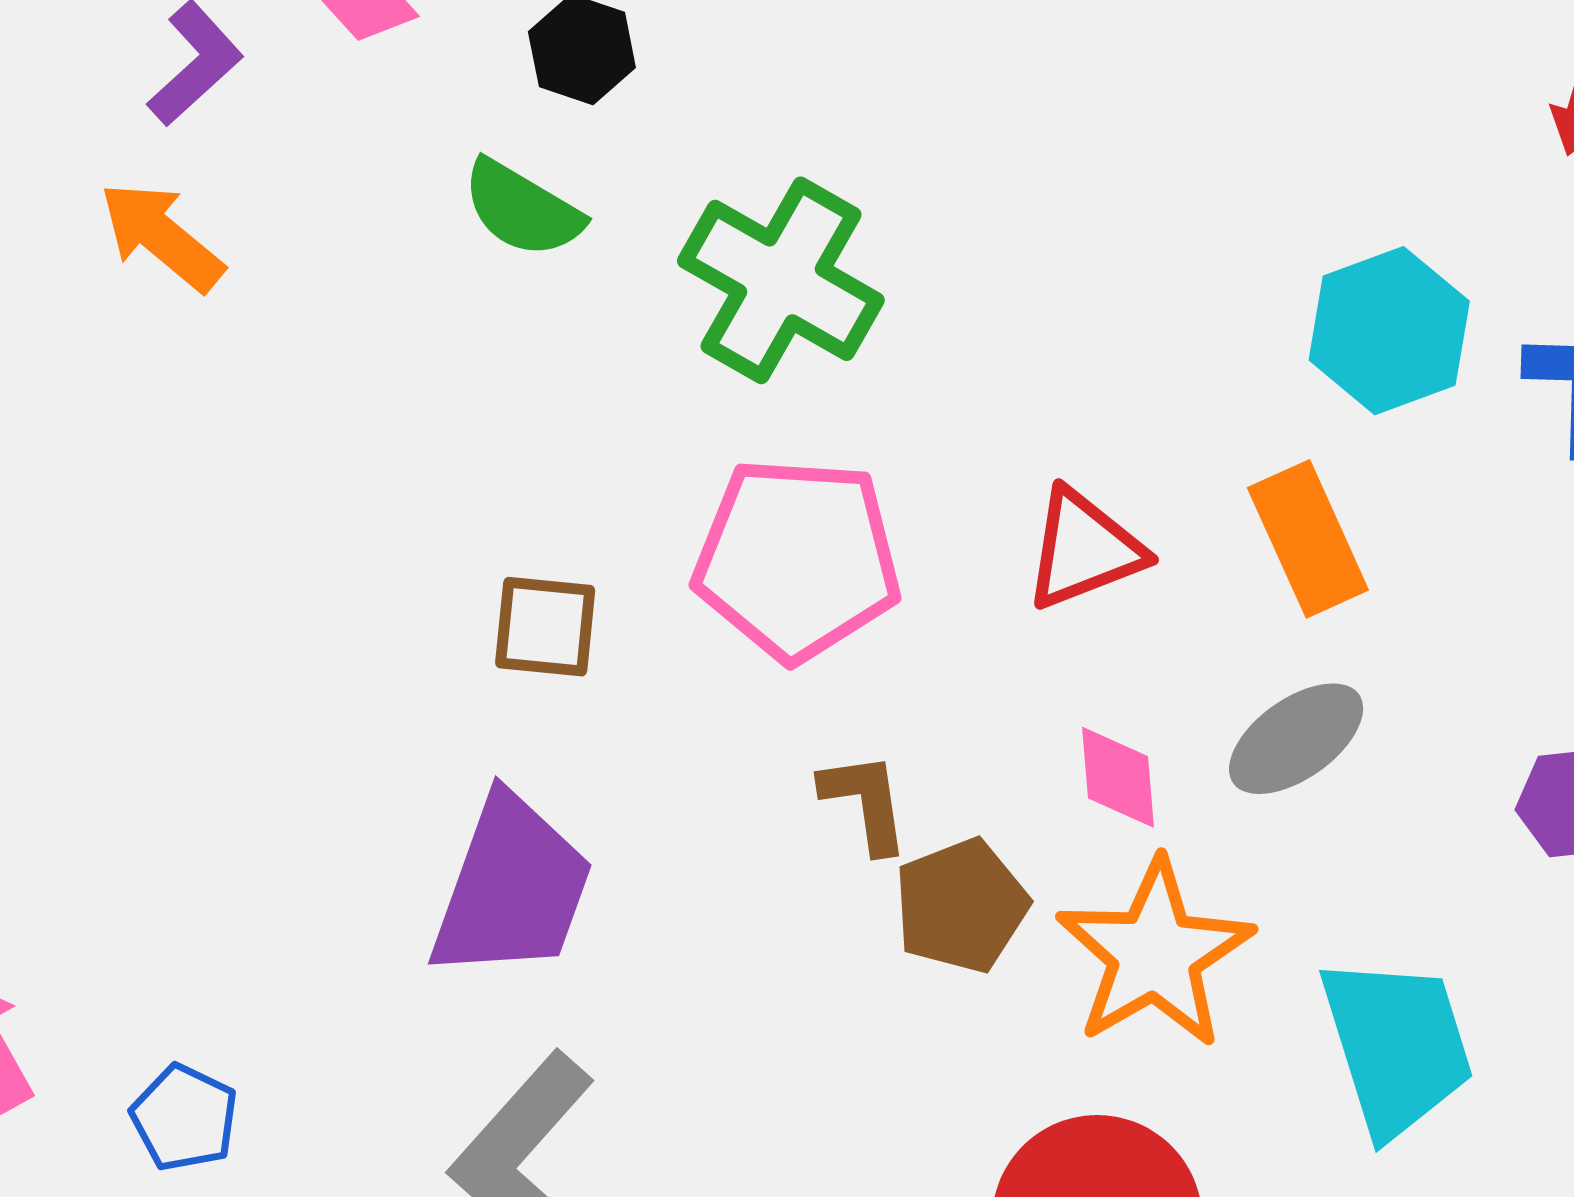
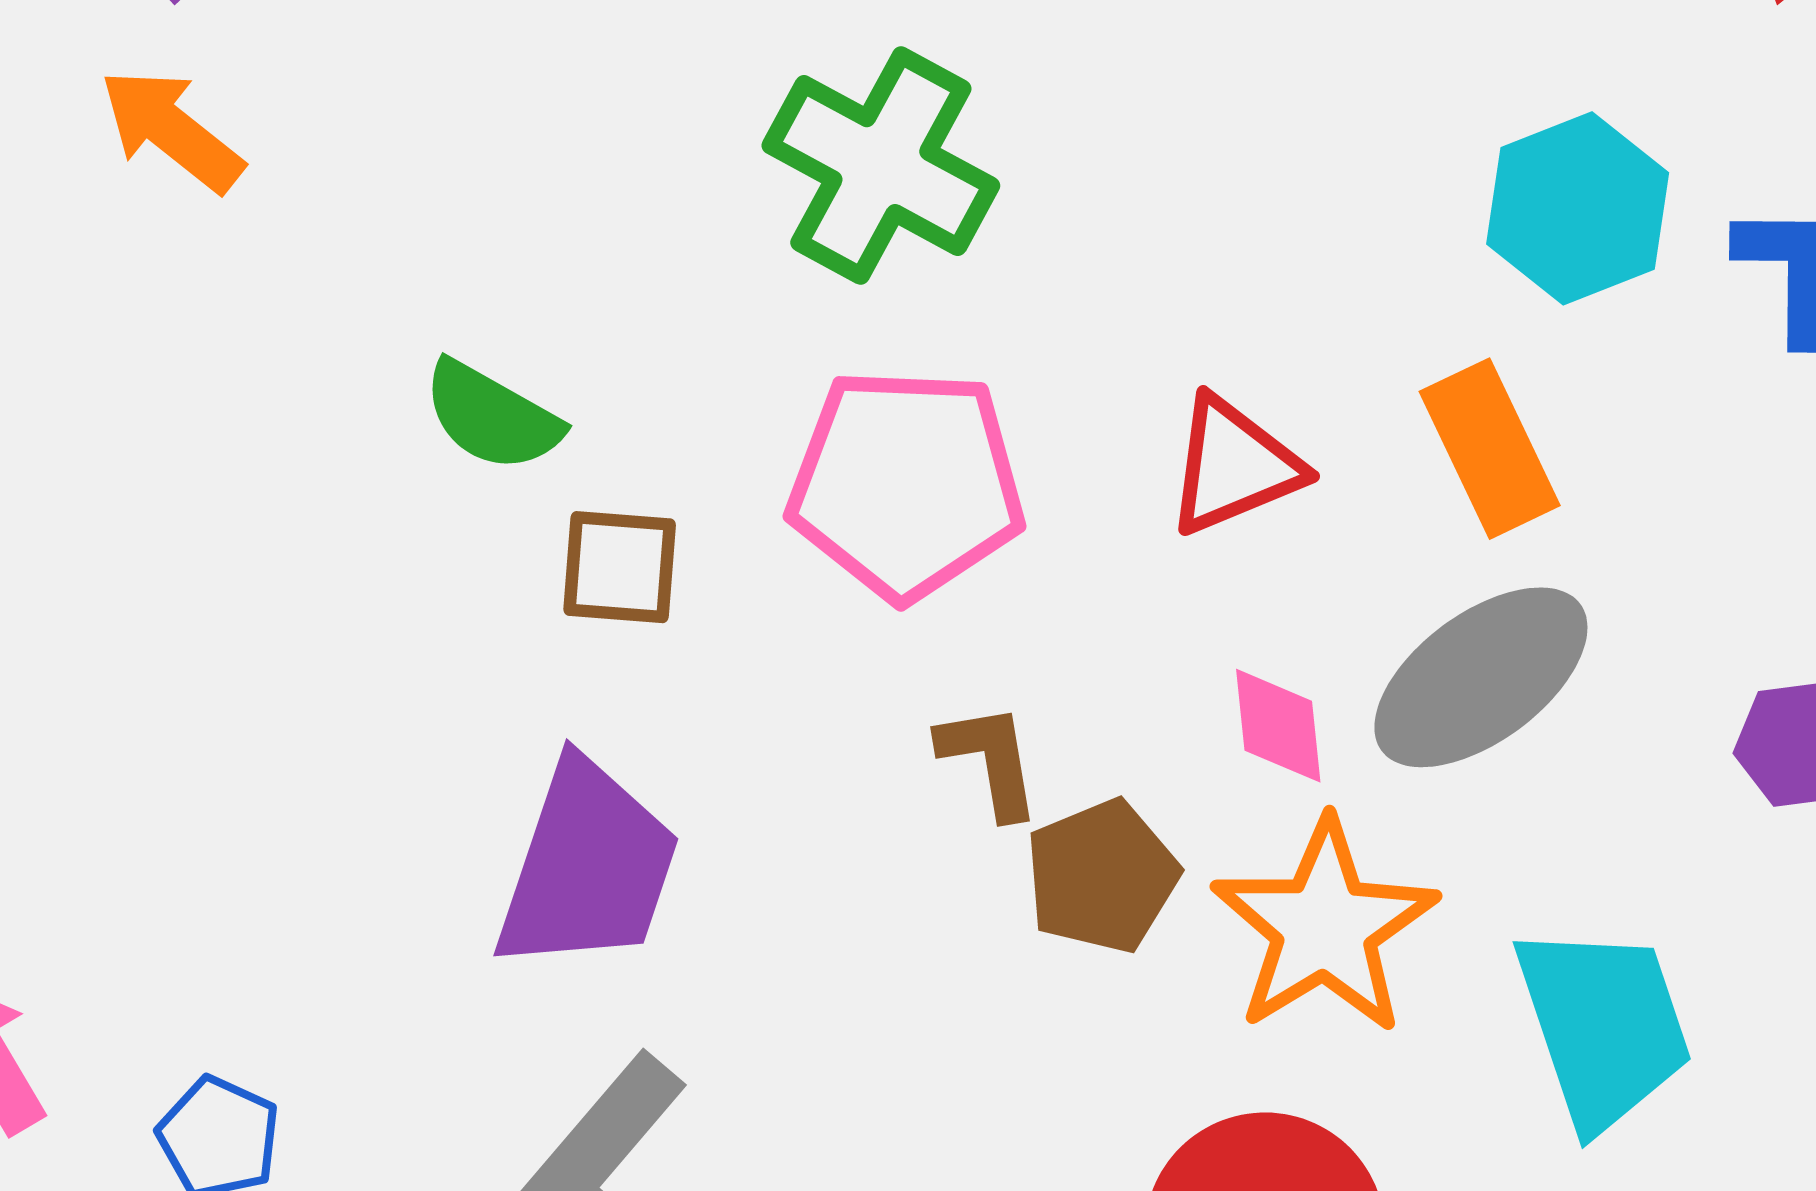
green semicircle: (522, 209) -> (492, 416), moved
gray ellipse: (1296, 739) -> (1481, 677), size x1.4

